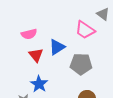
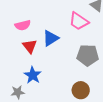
gray pentagon: (81, 64) -> (88, 55), moved

